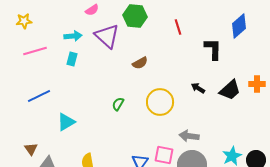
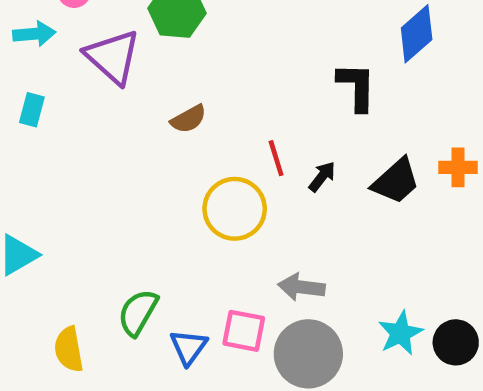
red line: (178, 27) -> (276, 158), moved
cyan arrow: (73, 36) -> (34, 34), moved
black arrow: (198, 88) -> (322, 177), turned 96
green semicircle: (118, 104) -> (138, 312), moved, size x1.5

